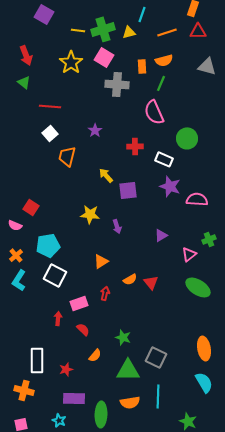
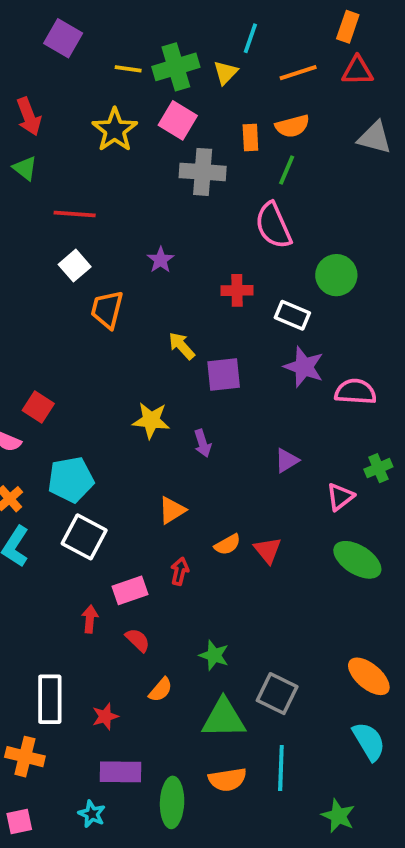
yellow triangle: (129, 32) -> (226, 73), turned -32
orange ellipse: (204, 348) -> (369, 676), turned -40

